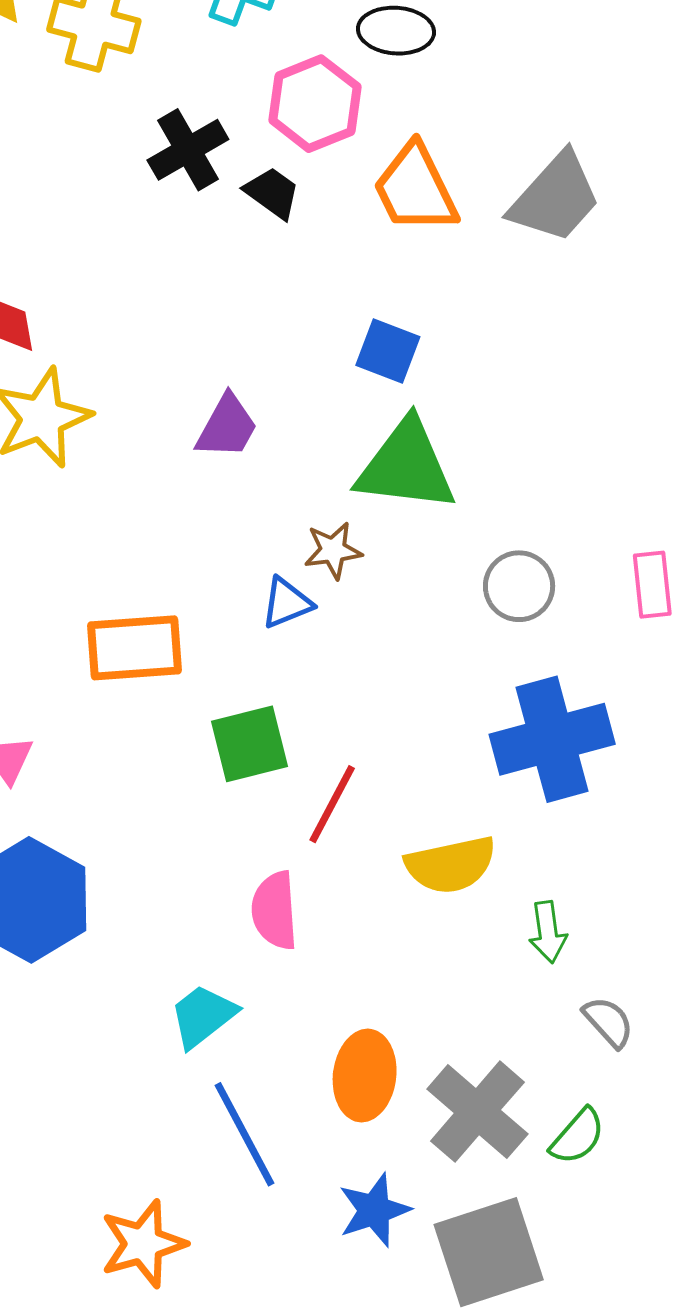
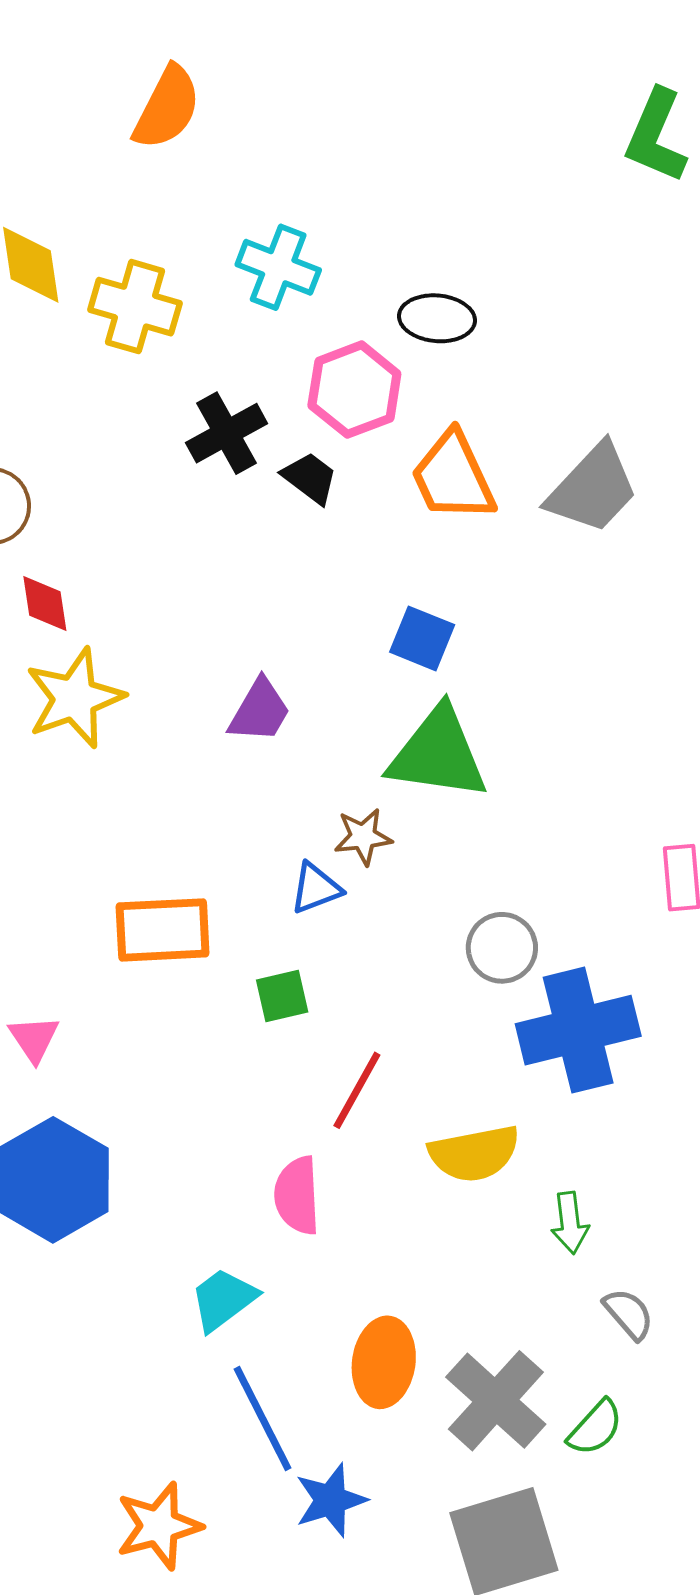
gray circle: (519, 586) -> (502, 948), moved
green square: (250, 744) -> (282, 996), moved, size x0.7
blue star: (374, 1210) -> (331, 1500), moved

